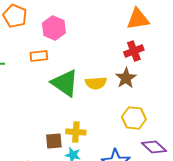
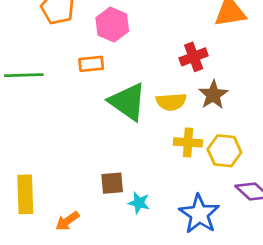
red cross: (134, 51) -> (194, 57), moved
yellow cross: (76, 132) -> (188, 142), moved

